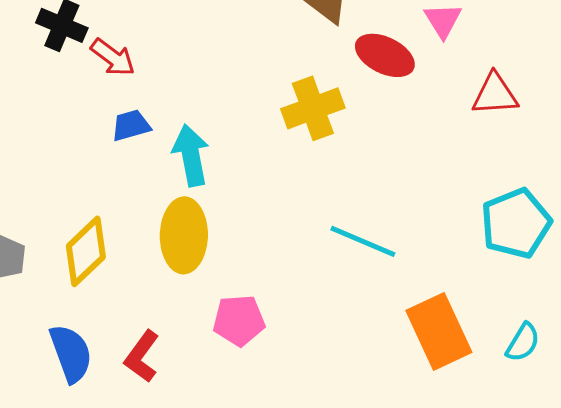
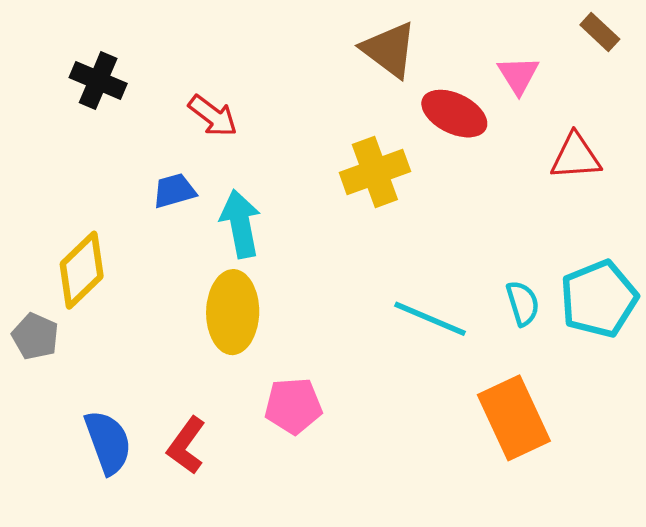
red arrow: (113, 57) -> (213, 116), moved
yellow diamond: (86, 251) -> (82, 270), moved
cyan semicircle: (523, 342) -> (523, 303), moved, turned -48

